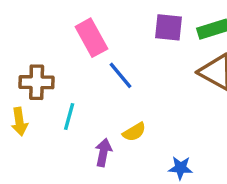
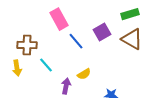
purple square: (168, 27) -> (102, 32), moved, turned -36
cyan line: (69, 116) -> (46, 65), turned -56

